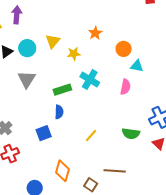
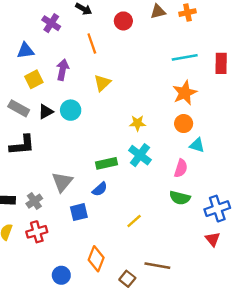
orange star: (95, 33) -> (185, 93), moved, size x1.5
yellow triangle: (53, 41) -> (102, 83), moved
yellow star: (74, 54) -> (138, 123), moved
gray triangle: (27, 79) -> (62, 182), moved
blue semicircle: (59, 112) -> (100, 189), turned 40
green semicircle: (131, 134) -> (180, 198), moved

